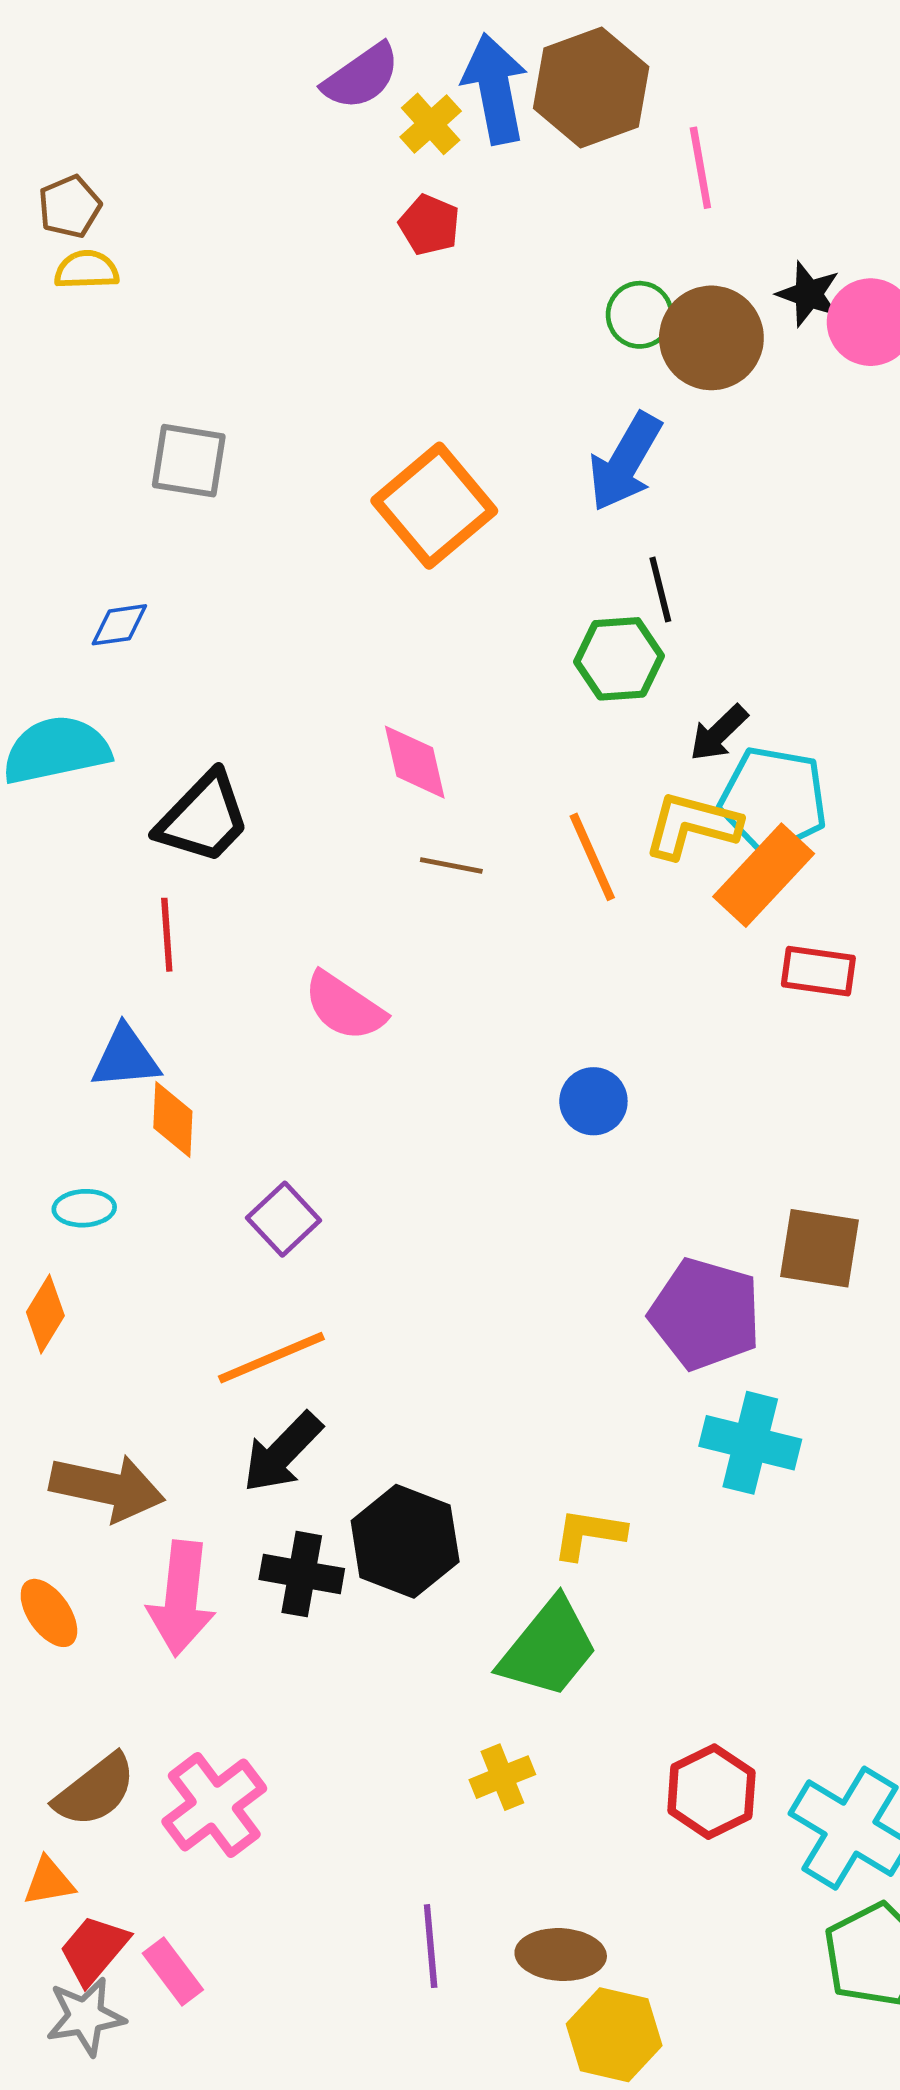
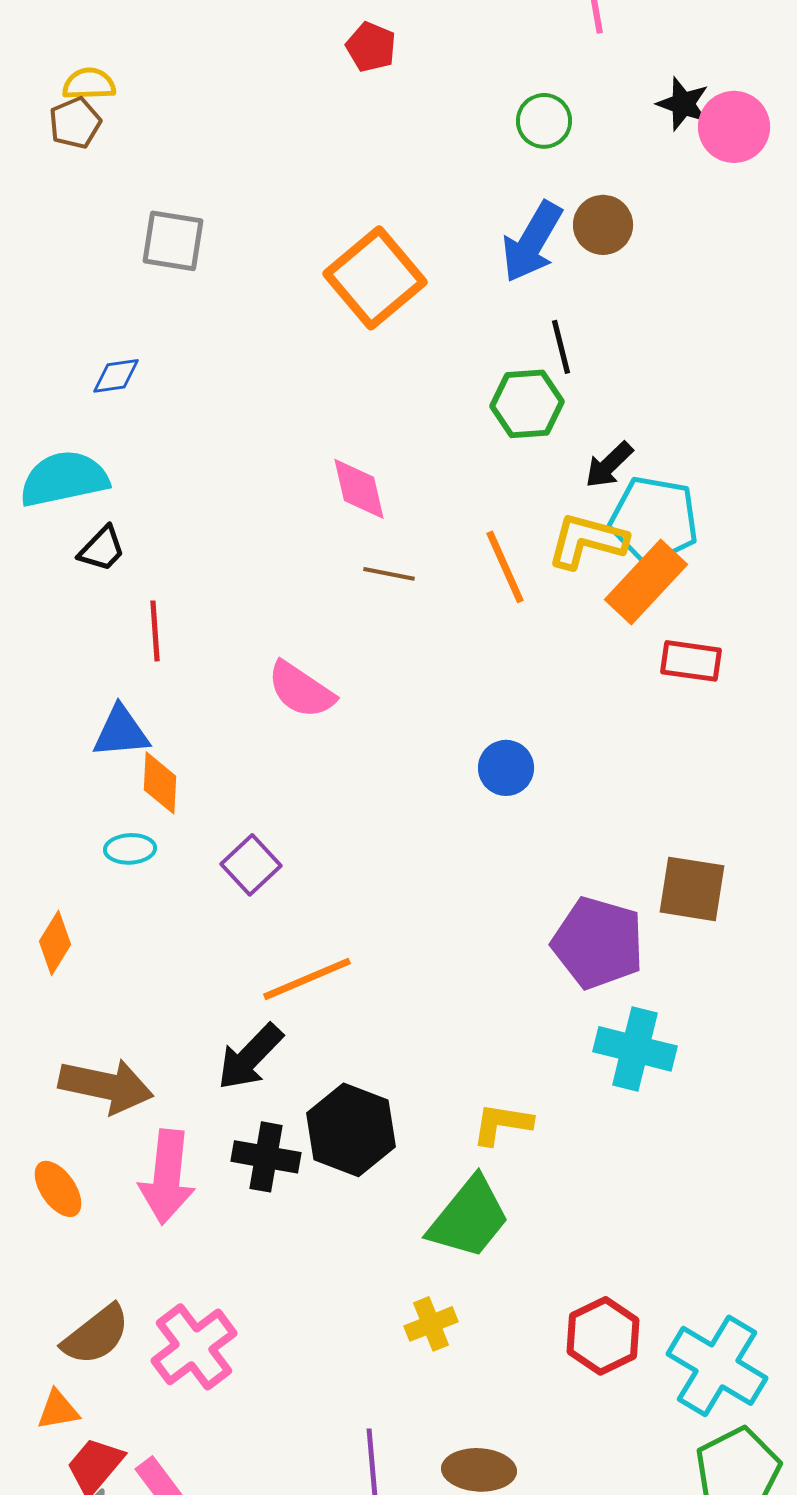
brown pentagon: (70, 207) -> (75, 123), moved
brown circle: (711, 338) -> (603, 225), moved, size x0.7
black trapezoid: (203, 818) -> (102, 549), moved, size x0.6
cyan ellipse: (84, 1208) -> (130, 849), moved
orange line: (271, 1358) -> (307, 979), moved

